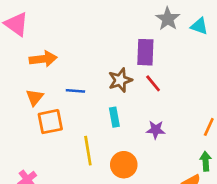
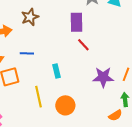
brown star: (120, 80) -> (30, 17), moved
purple star: (156, 130) -> (103, 77), moved, size x1.5

